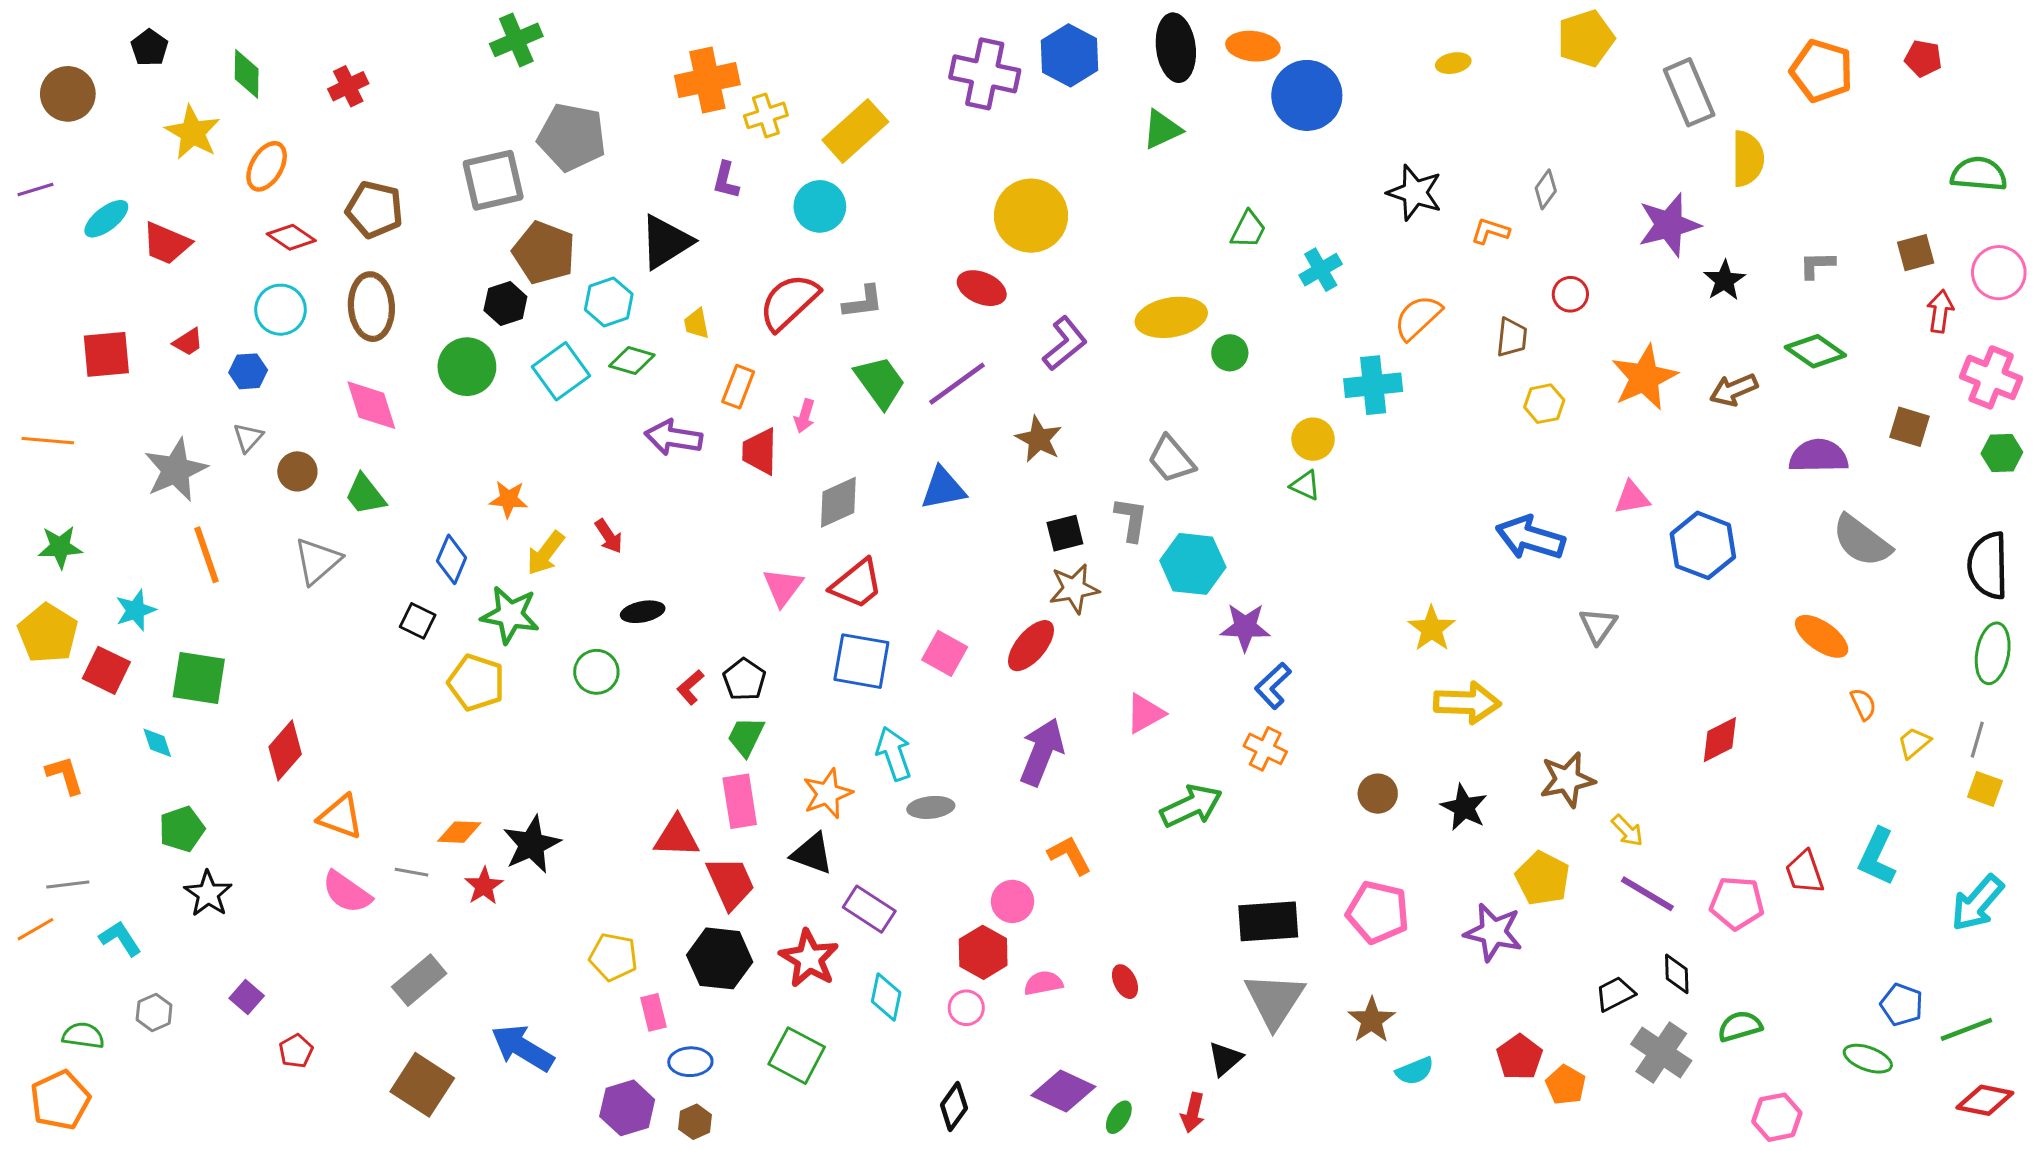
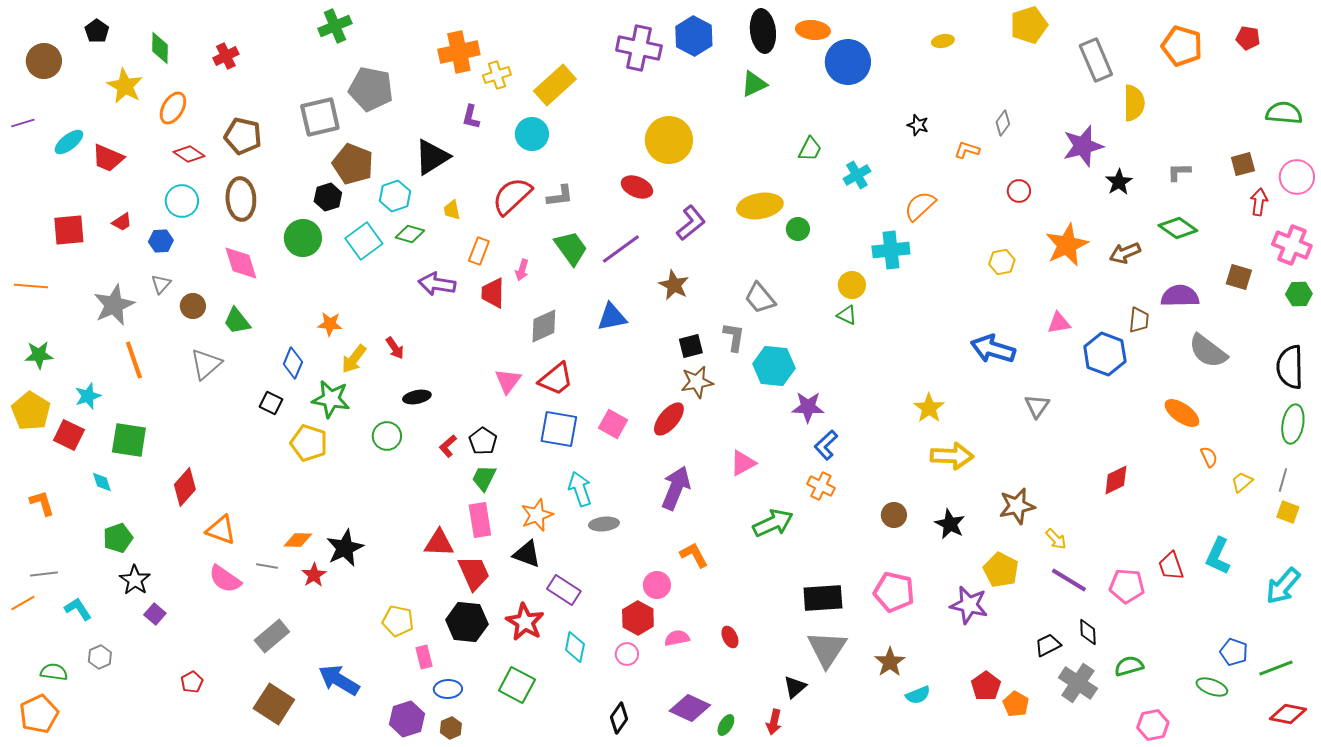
black star: (1415, 193) -> (918, 125), size x0.6
brown trapezoid: (1512, 337) -> (1139, 320), moved
purple square: (247, 997) -> (155, 614), moved

